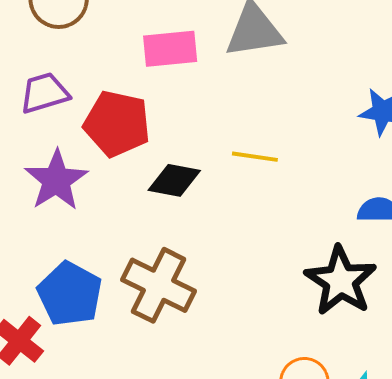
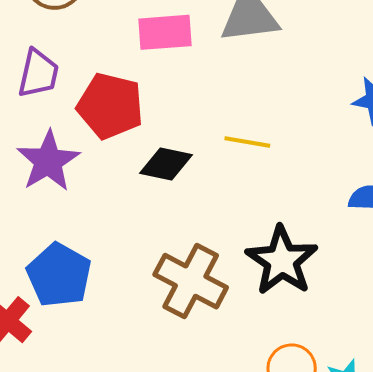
purple trapezoid: (44, 93) -> (38, 74), turned 118
black star: (341, 281) -> (282, 261), moved
brown cross: (159, 285) -> (191, 281), moved

